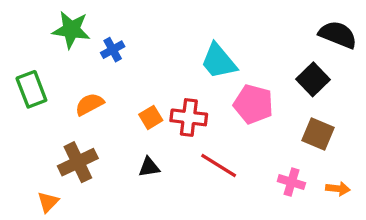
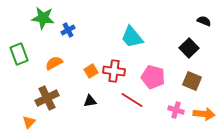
black semicircle: (338, 35) -> (204, 21), size x0.6
pink pentagon: (253, 104) -> (153, 77), moved
orange arrow: (338, 189) -> (204, 114), size x1.5

